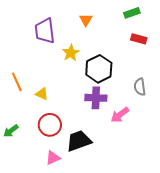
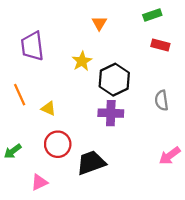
purple trapezoid: (45, 31) -> (32, 46), moved
pink arrow: (120, 115) -> (170, 156), moved
pink triangle: (53, 158) -> (39, 182), moved

